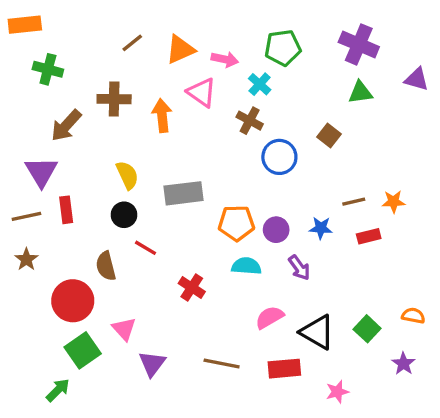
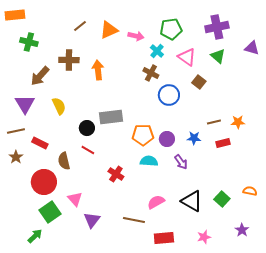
purple cross: (359, 44) -> (217, 27), turned -35
pink triangle: (202, 92) -> (187, 57), moved
green triangle: (360, 92) -> (218, 56), turned 49
yellow semicircle: (127, 175) -> (59, 106), moved
red rectangle: (66, 210) -> (40, 143), moved, turned -56
black circle: (124, 215) -> (87, 128), moved
pink semicircle: (270, 317) -> (156, 202), moved
purple star: (403, 364) -> (242, 230), moved
red rectangle: (284, 369) -> (164, 238), moved

